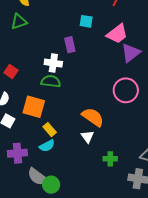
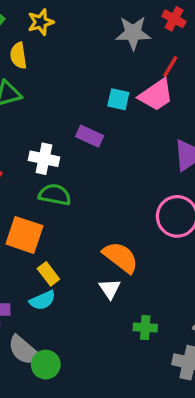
pink trapezoid: (117, 34) -> (156, 95), moved
purple rectangle: (70, 45) -> (90, 136), turned -56
white cross: (53, 63) -> (44, 159), moved

